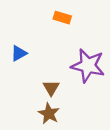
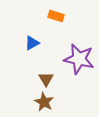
blue triangle: (19, 53) -> (32, 43), moved

